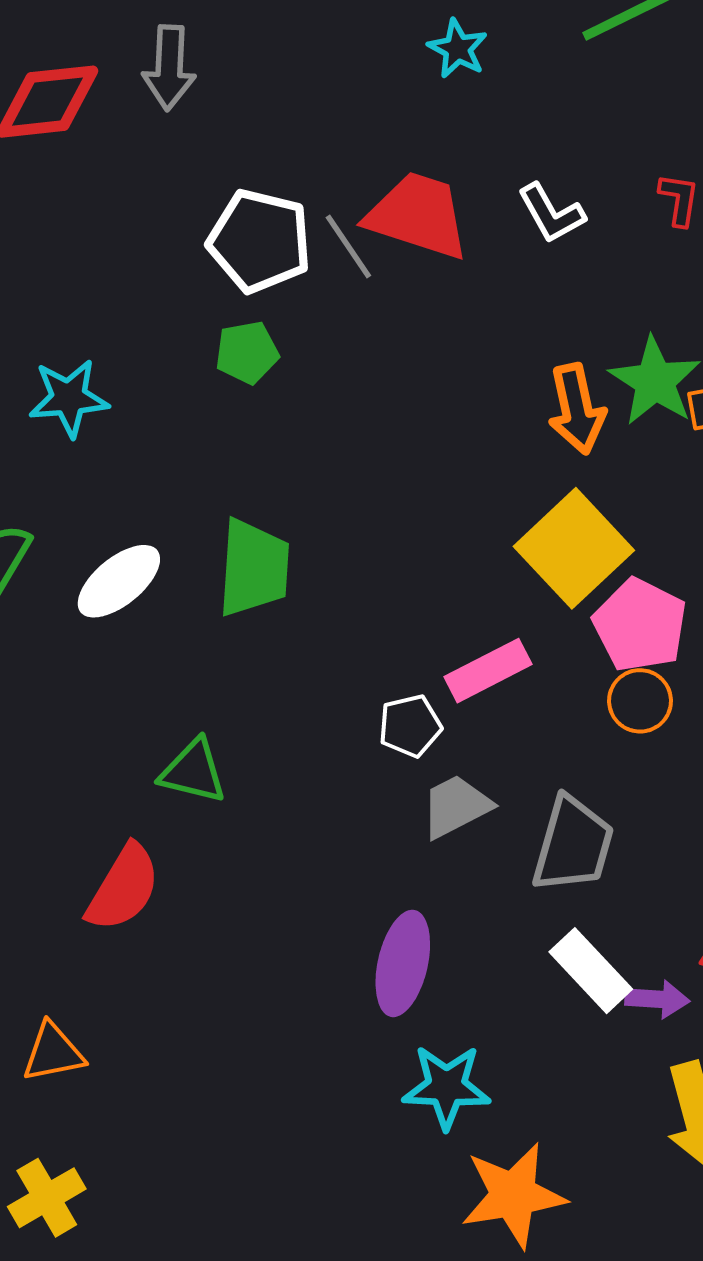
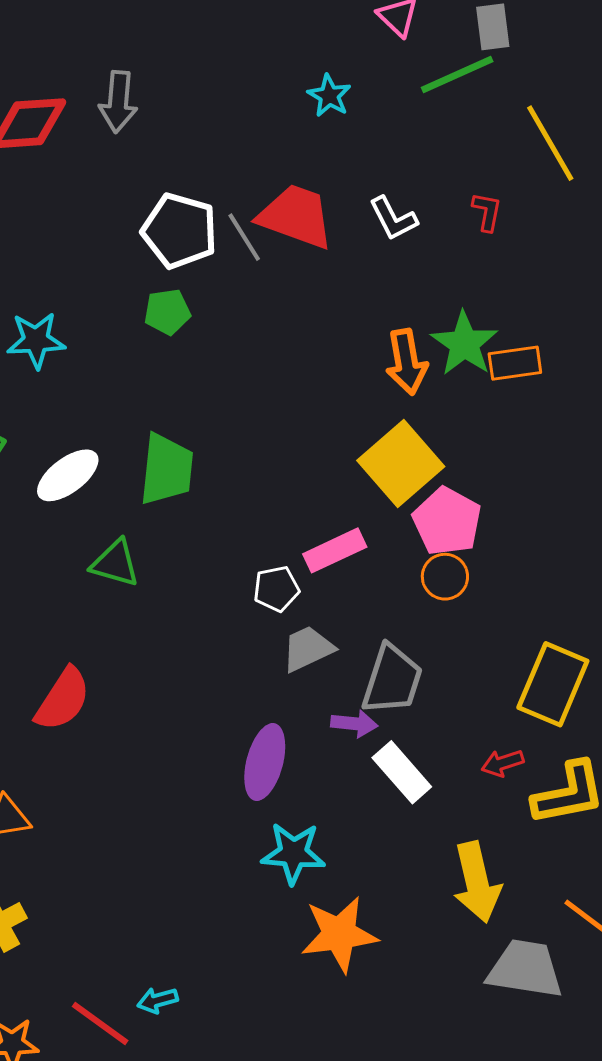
green triangle: (193, 771) -> (115, 563), moved
purple arrow: (657, 999) -> (354, 724), moved

